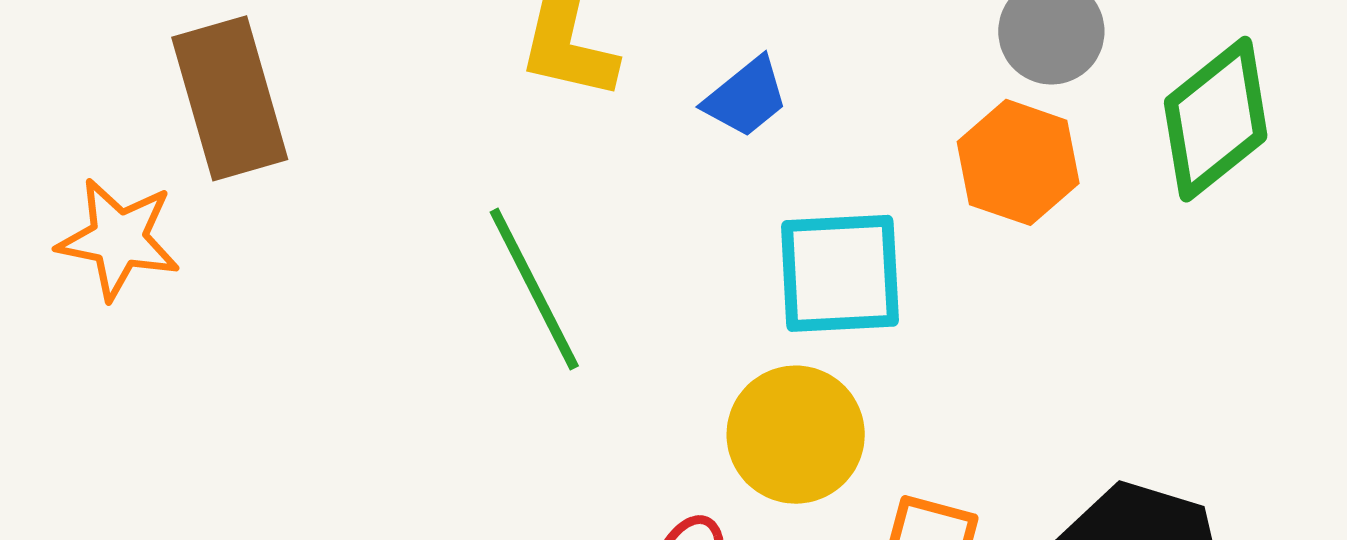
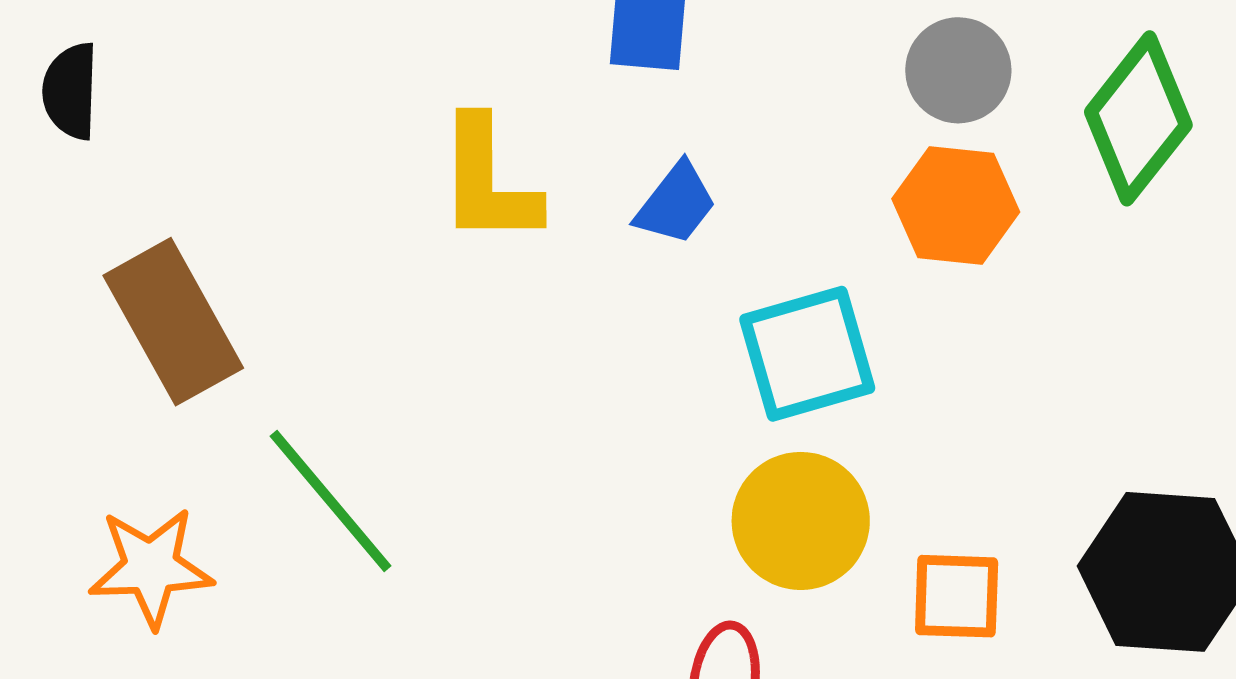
orange star: (119, 239) -> (151, 567), moved
green line: (534, 289) -> (331, 501), moved

